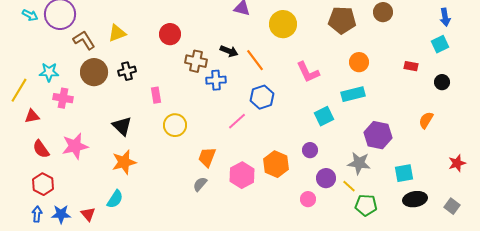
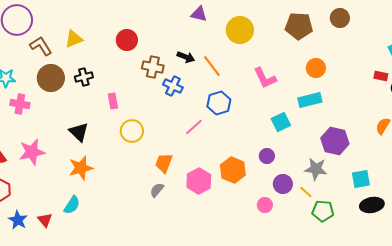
red rectangle: (411, 66) -> (381, 76), moved
blue cross: (216, 80) -> (173, 86), turned 30
blue star: (61, 214) -> (18, 220), turned 30

